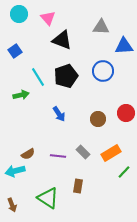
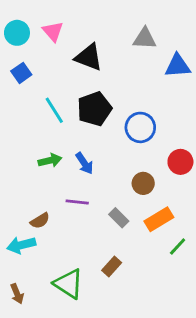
cyan circle: (19, 14) -> (17, 33), moved
pink triangle: (48, 18) -> (53, 31), moved
blue circle: (103, 71) -> (140, 127), moved
green arrow: (21, 95) -> (50, 160), moved
brown circle: (98, 119) -> (143, 183), moved
purple line: (58, 156) -> (77, 202), moved
brown rectangle: (78, 186) -> (112, 267), turned 32

